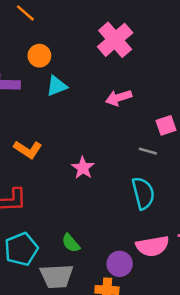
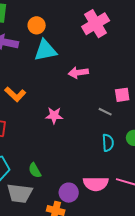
cyan triangle: (57, 86) -> (45, 50), size x1.4
pink arrow: (119, 98) -> (78, 73), moved
pink star: (83, 168) -> (54, 115), turned 30
cyan semicircle: (143, 193) -> (108, 143), moved, size x0.7

